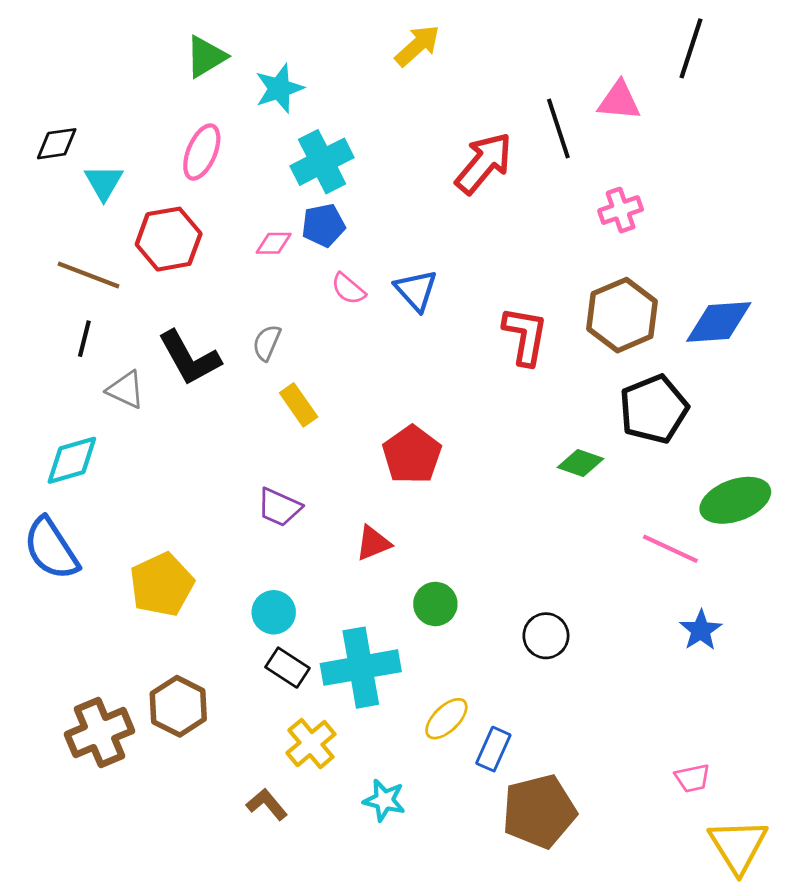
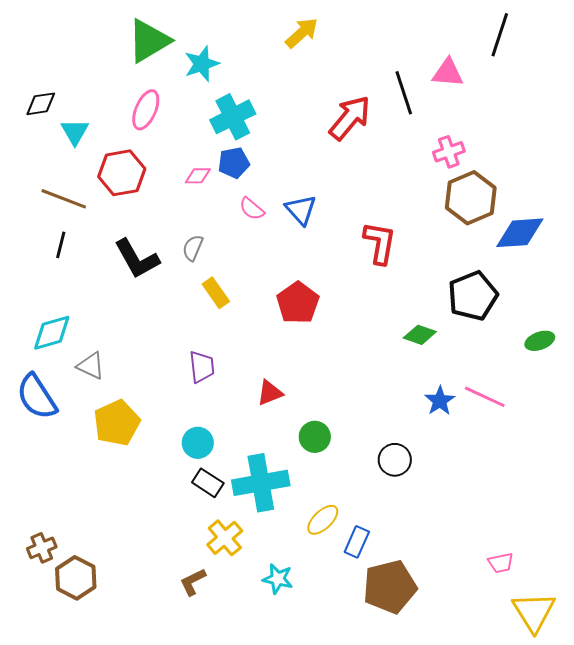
green triangle: (206, 57) -> (149, 41), size x1.4
brown hexagon: (622, 315) -> (471, 198), moved
gray triangle: (126, 390) -> (91, 366), moved
red pentagon: (412, 455) -> (298, 303), moved
green ellipse: (735, 500) -> (540, 341), moved, size x0.6
purple trapezoid: (279, 507) -> (202, 367), turned -120
blue star: (701, 630) -> (440, 401), moved
brown hexagon: (178, 706) -> (76, 578), moved
brown cross: (100, 733) -> (42, 548), moved, size x0.6
brown L-shape: (267, 804) -> (193, 582), turned -76

